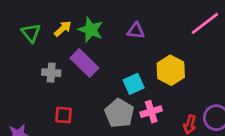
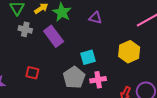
yellow hexagon: (171, 70) -> (129, 52), moved
gray cross: (51, 73) -> (25, 29), moved

